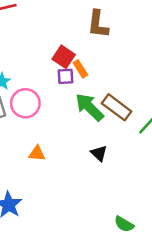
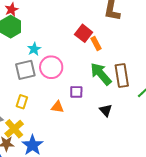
purple square: (65, 76) -> (76, 92), moved
brown rectangle: (117, 107) -> (122, 76), turned 40

